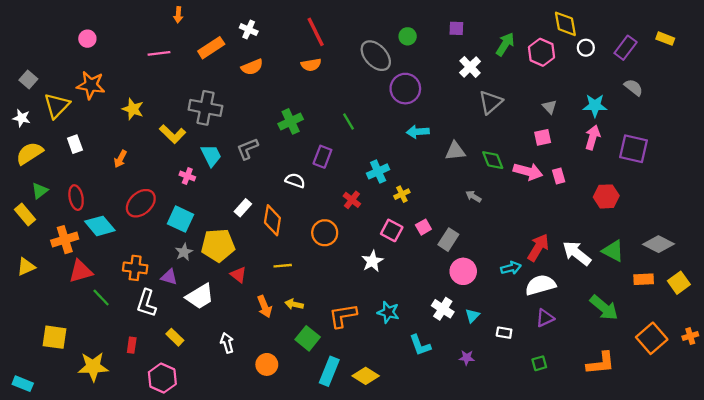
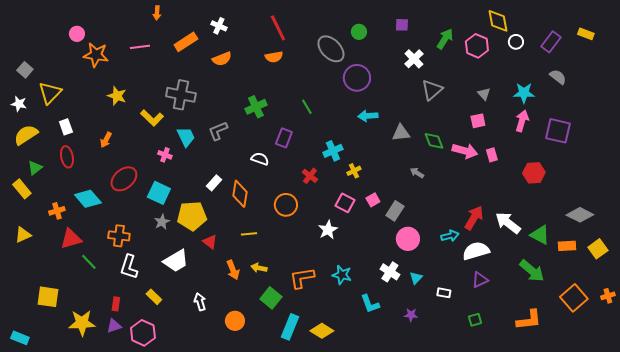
orange star: (91, 85) -> (96, 55), moved
red ellipse: (76, 198) -> (67, 157), moved
orange cross: (65, 240) -> (57, 211), size x0.7
green triangle: (613, 251) -> (540, 235), moved
purple triangle: (169, 277) -> (114, 326), moved, turned -35

